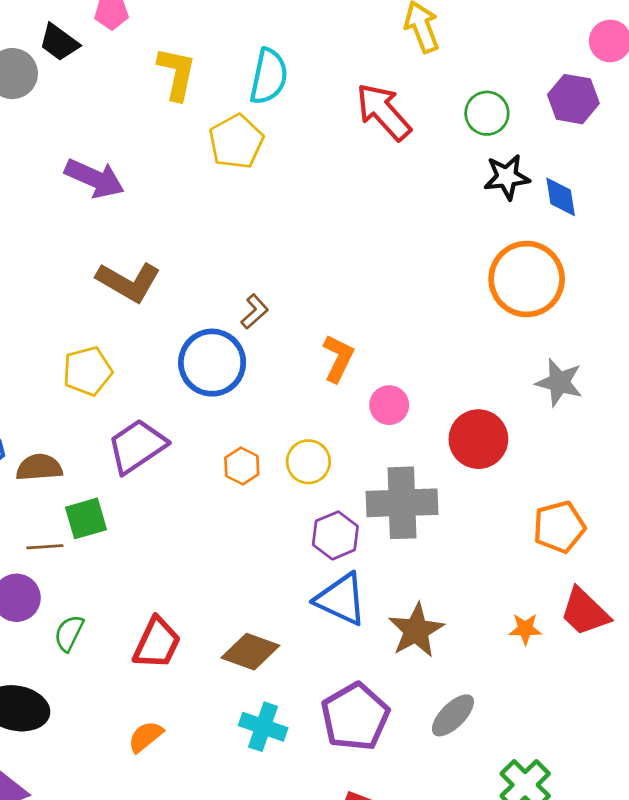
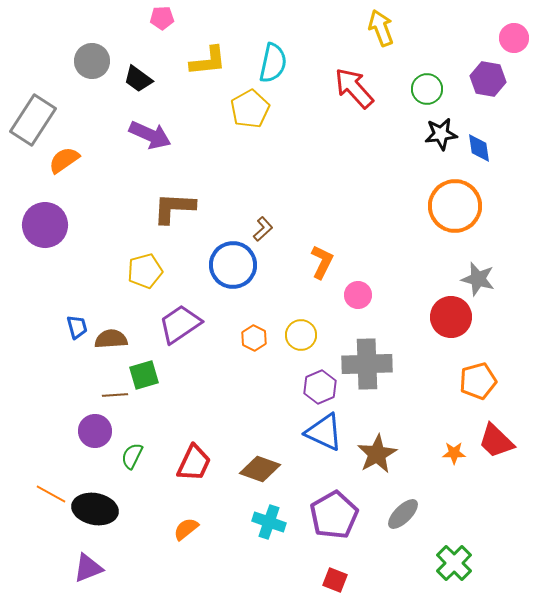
black trapezoid: (59, 42) -> (138, 79), moved
yellow L-shape: (177, 74) -> (208, 61), turned 72
brown L-shape: (128, 282) -> (174, 208), turned 153
red circle: (478, 439) -> (451, 317), moved

